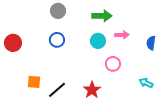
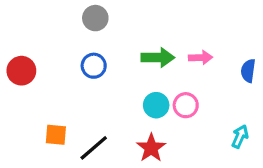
green arrow: (102, 16) -> (158, 58), moved
cyan circle: (98, 41) -> (156, 105), moved
cyan arrow: (146, 83) -> (240, 136), turned 88

